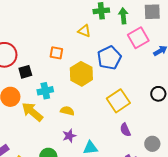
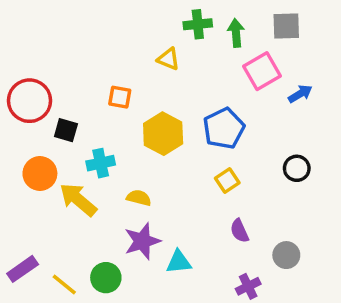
blue pentagon: (109, 58) -> (224, 128), moved
black square: (25, 72) -> (66, 130), turned 32
yellow square: (118, 101) -> (227, 180), size x0.6
purple star: (69, 136) -> (142, 241), size x1.5

